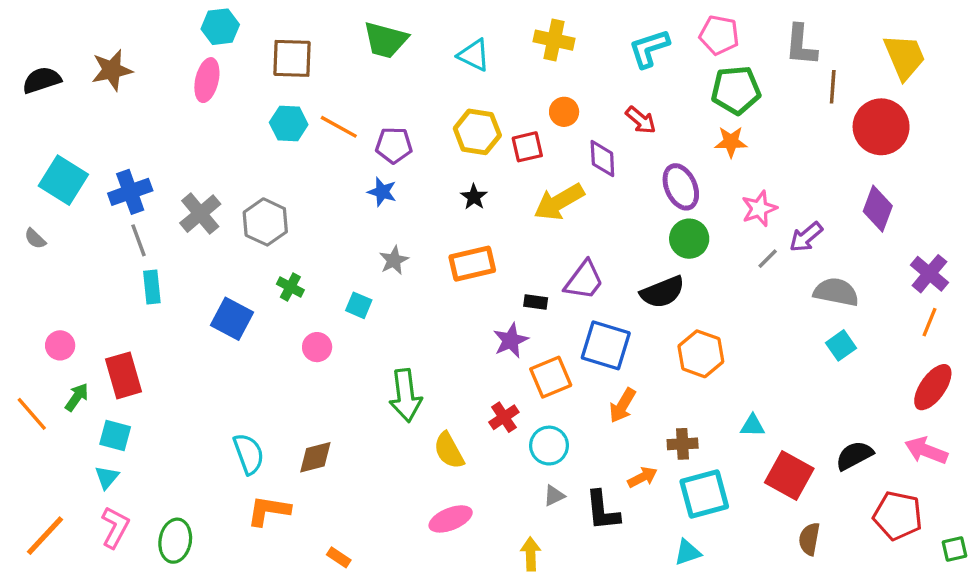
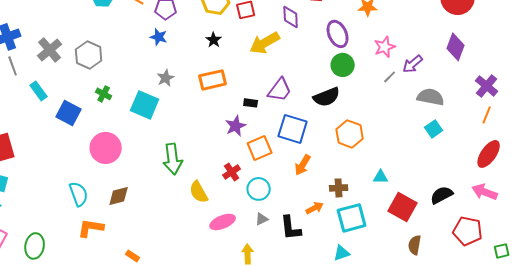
cyan rectangle: (152, 287) -> (39, 91), moved, turned -30
cyan square: (359, 305) -> (145, 105), size x1.8
pink circle: (317, 347) -> (106, 148), moved, size x1.8
pink ellipse: (451, 519) -> (223, 222), moved

